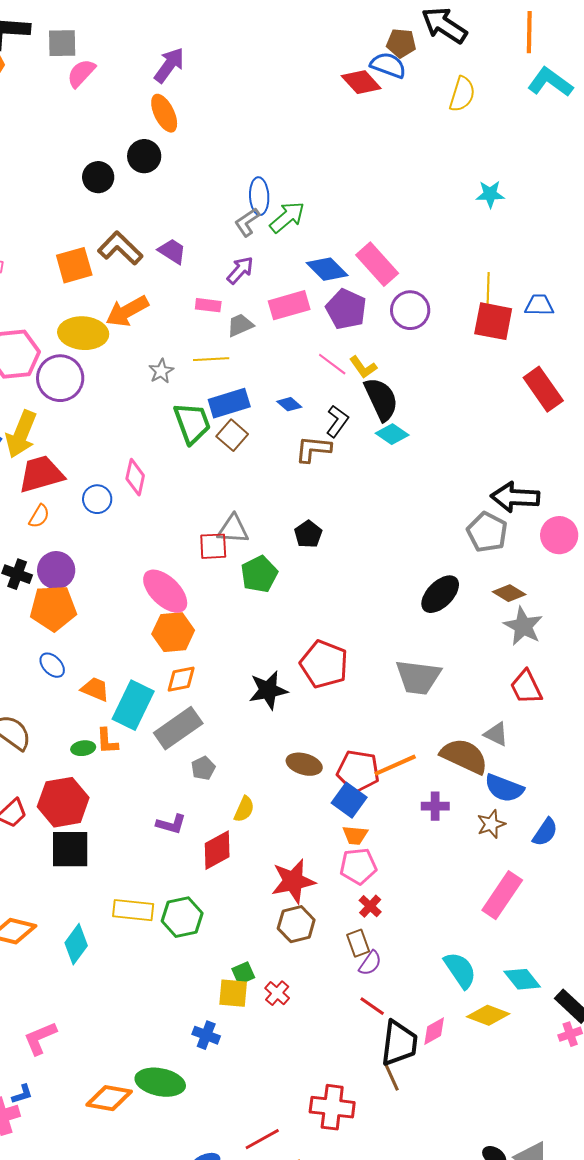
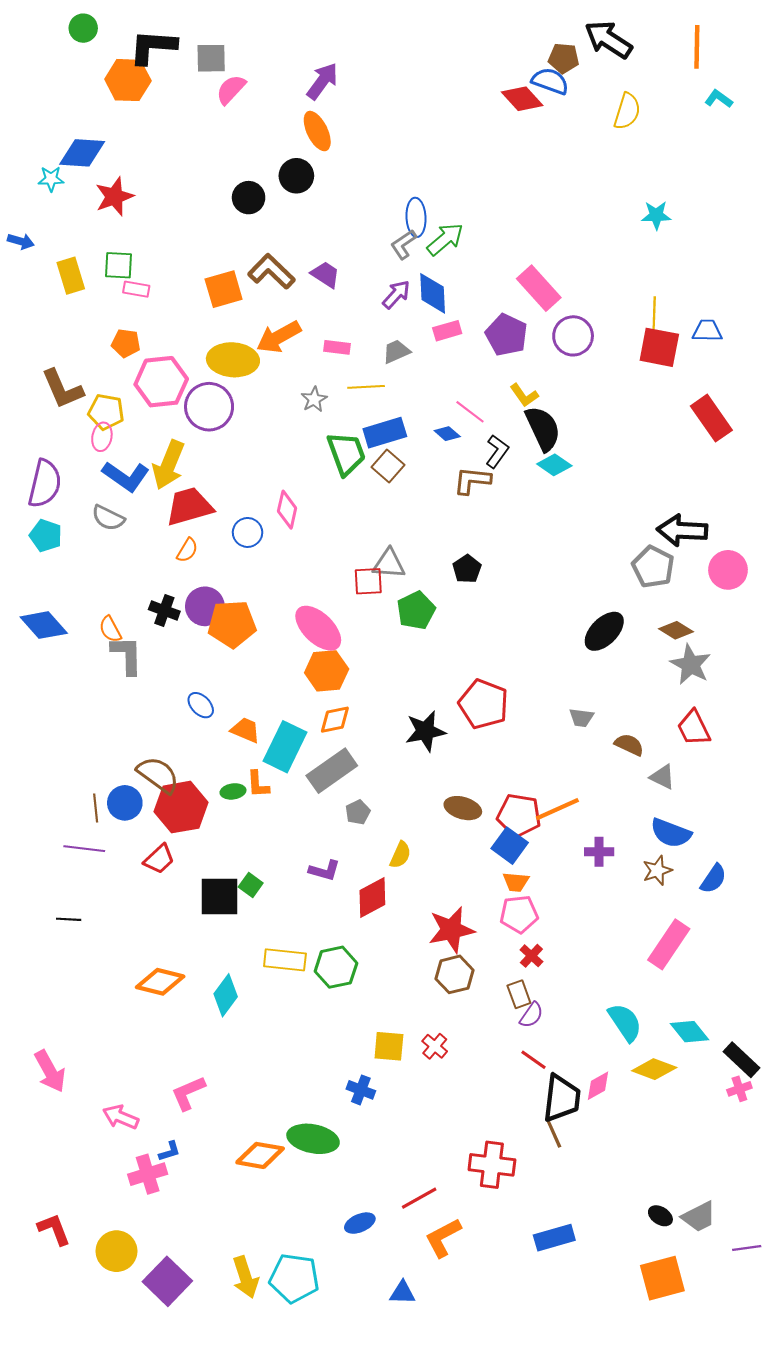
cyan L-shape: (550, 82) -> (719, 99), size x0.6
blue diamond: (327, 269) -> (433, 293), moved, turned 42
pink rectangle: (208, 305) -> (337, 347), moved
pink rectangle: (289, 305) -> (447, 331), size x0.7
pink line: (332, 364) -> (470, 412), moved
orange pentagon: (53, 608) -> (232, 624), moved
gray trapezoid: (418, 677) -> (581, 718), size x0.5
brown semicircle: (464, 756) -> (629, 745), moved, size x0.6
red hexagon: (63, 802) -> (181, 807), moved
green square: (243, 973) -> (251, 885), moved, turned -30

